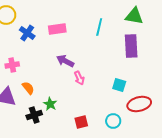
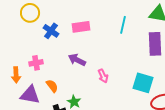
purple arrow: (65, 61) -> (77, 60), moved
cyan square: (119, 85) -> (143, 83), size x1.5

